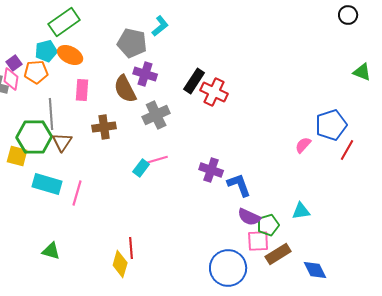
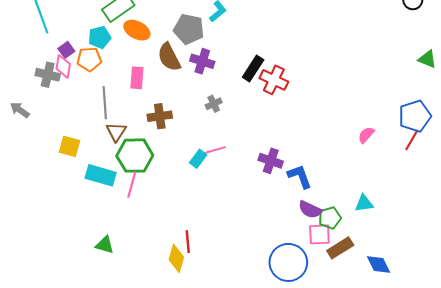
orange ellipse: (70, 55) -> (137, 30), moved
brown semicircle: (125, 89) -> (169, 57), moved
gray cross: (156, 115) -> (214, 104), size x0.6
blue pentagon: (331, 125) -> (415, 116), moved
green hexagon: (34, 137) -> (135, 156), moved

